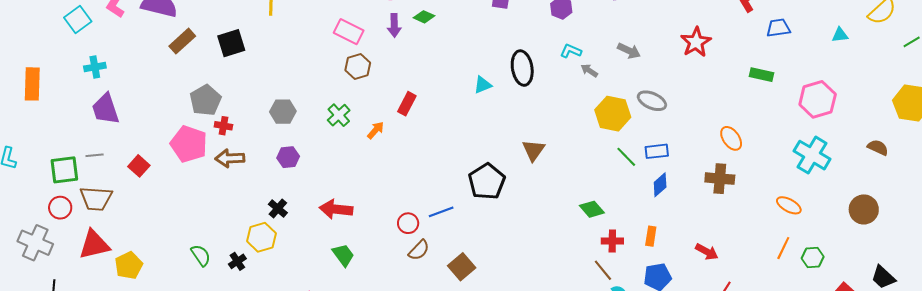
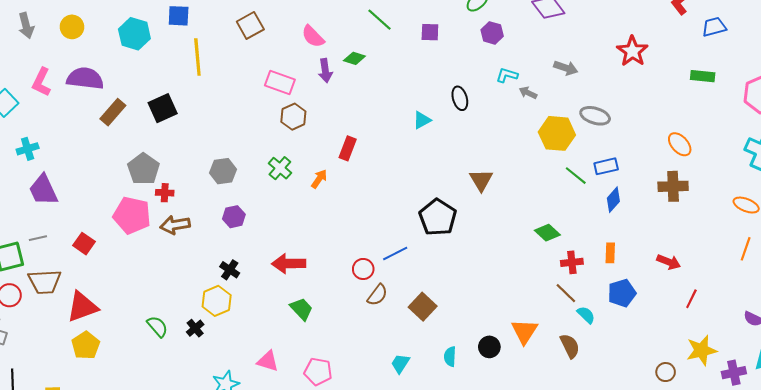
black ellipse: (522, 68) -> (460, 98), size x0.7
red triangle: (94, 245) -> (82, 307), moved

